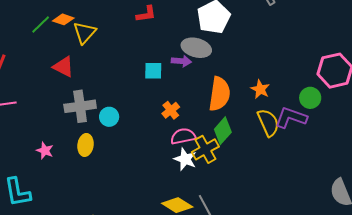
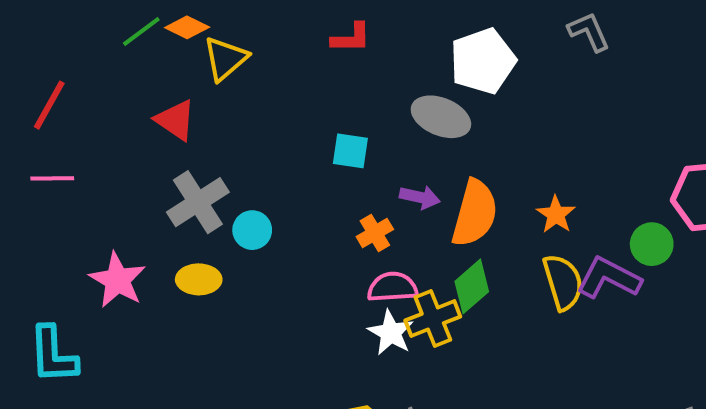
purple arrow: (181, 61) -> (420, 197), moved
gray cross: (80, 106) -> (198, 202), turned -32
yellow ellipse: (86, 145) -> (199, 279), turned 75
pink star: (45, 151) -> (117, 280), size x1.6

